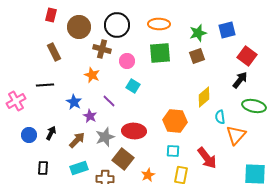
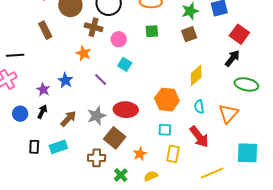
green square: (160, 53) -> (152, 31), size x0.6
black line: (45, 85) -> (15, 55), moved
purple star: (90, 116) -> (43, 90), moved
cyan semicircle: (220, 117) -> (199, 107), moved
cyan rectangle: (79, 168) -> (58, 147), moved

